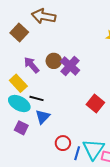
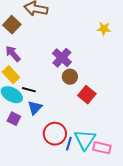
brown circle: (54, 61) -> (70, 77), moved
purple arrow: (31, 65) -> (13, 54), moved
red circle: (63, 143) -> (55, 134), size x1.5

